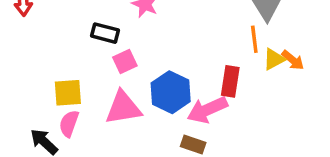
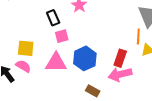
black rectangle: (105, 33) -> (53, 18), turned 42
pink arrow: (207, 110) -> (120, 74), moved
pink semicircle: (69, 124) -> (23, 66), turned 91

